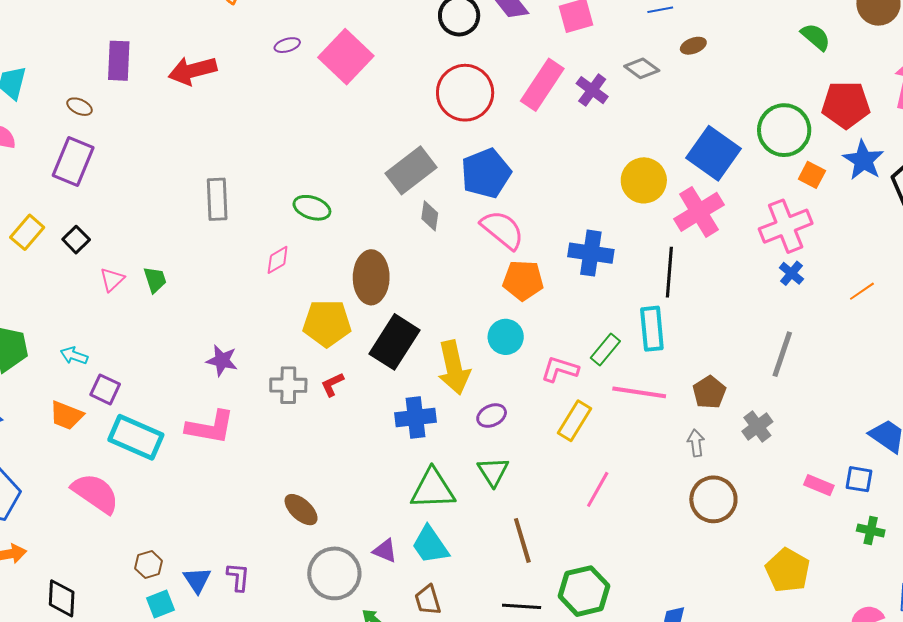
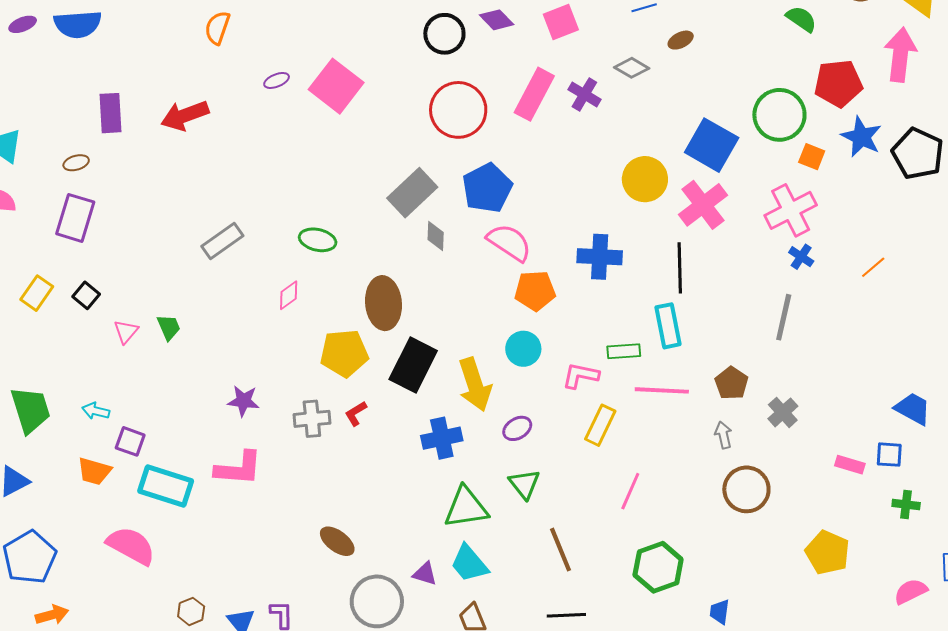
brown ellipse: (80, 107) -> (76, 163), turned -35
gray rectangle: (217, 199) -> (222, 241), turned 63
green rectangle: (605, 349) -> (624, 351), turned 52
gray line: (782, 354) -> (784, 317), moved
green hexagon: (584, 591) -> (658, 567), moved

